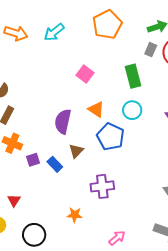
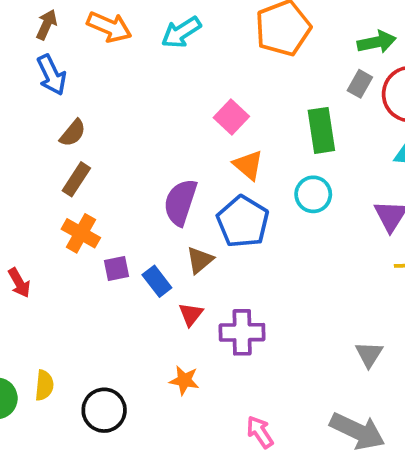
orange triangle: (96, 109) -> (248, 165), moved
blue pentagon: (111, 137) -> (243, 222), moved
red triangle: (14, 200) -> (191, 314), moved
pink arrow: (117, 238) -> (260, 432), turned -90

